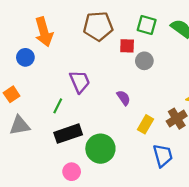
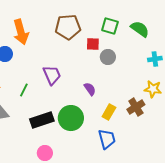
green line: (58, 106) -> (24, 90), moved
green circle: (100, 149) -> (71, 118), moved
blue trapezoid: (163, 156) -> (107, 139), moved

